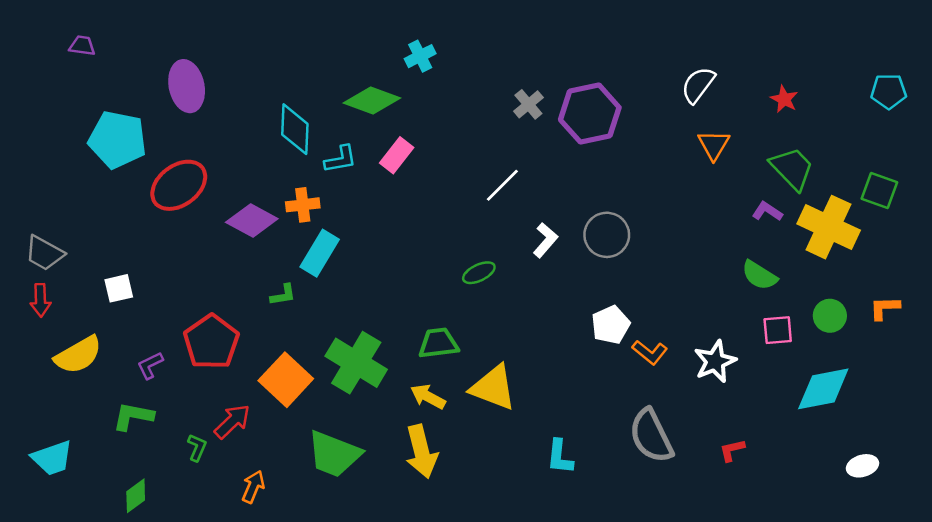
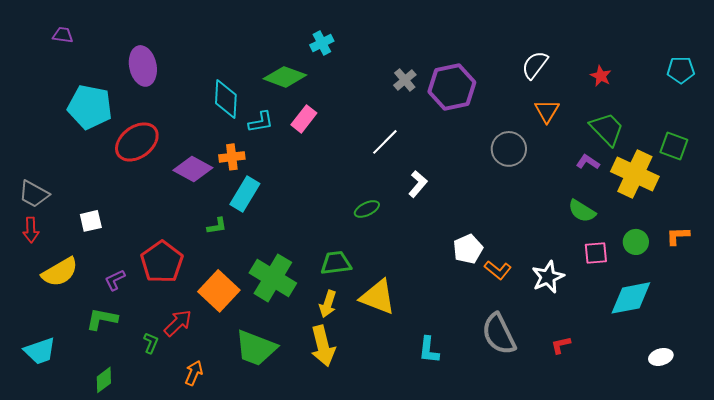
gray circle: (607, 235) -> (509, 149), moved
yellow arrow: (428, 397) -> (328, 304), turned -100

